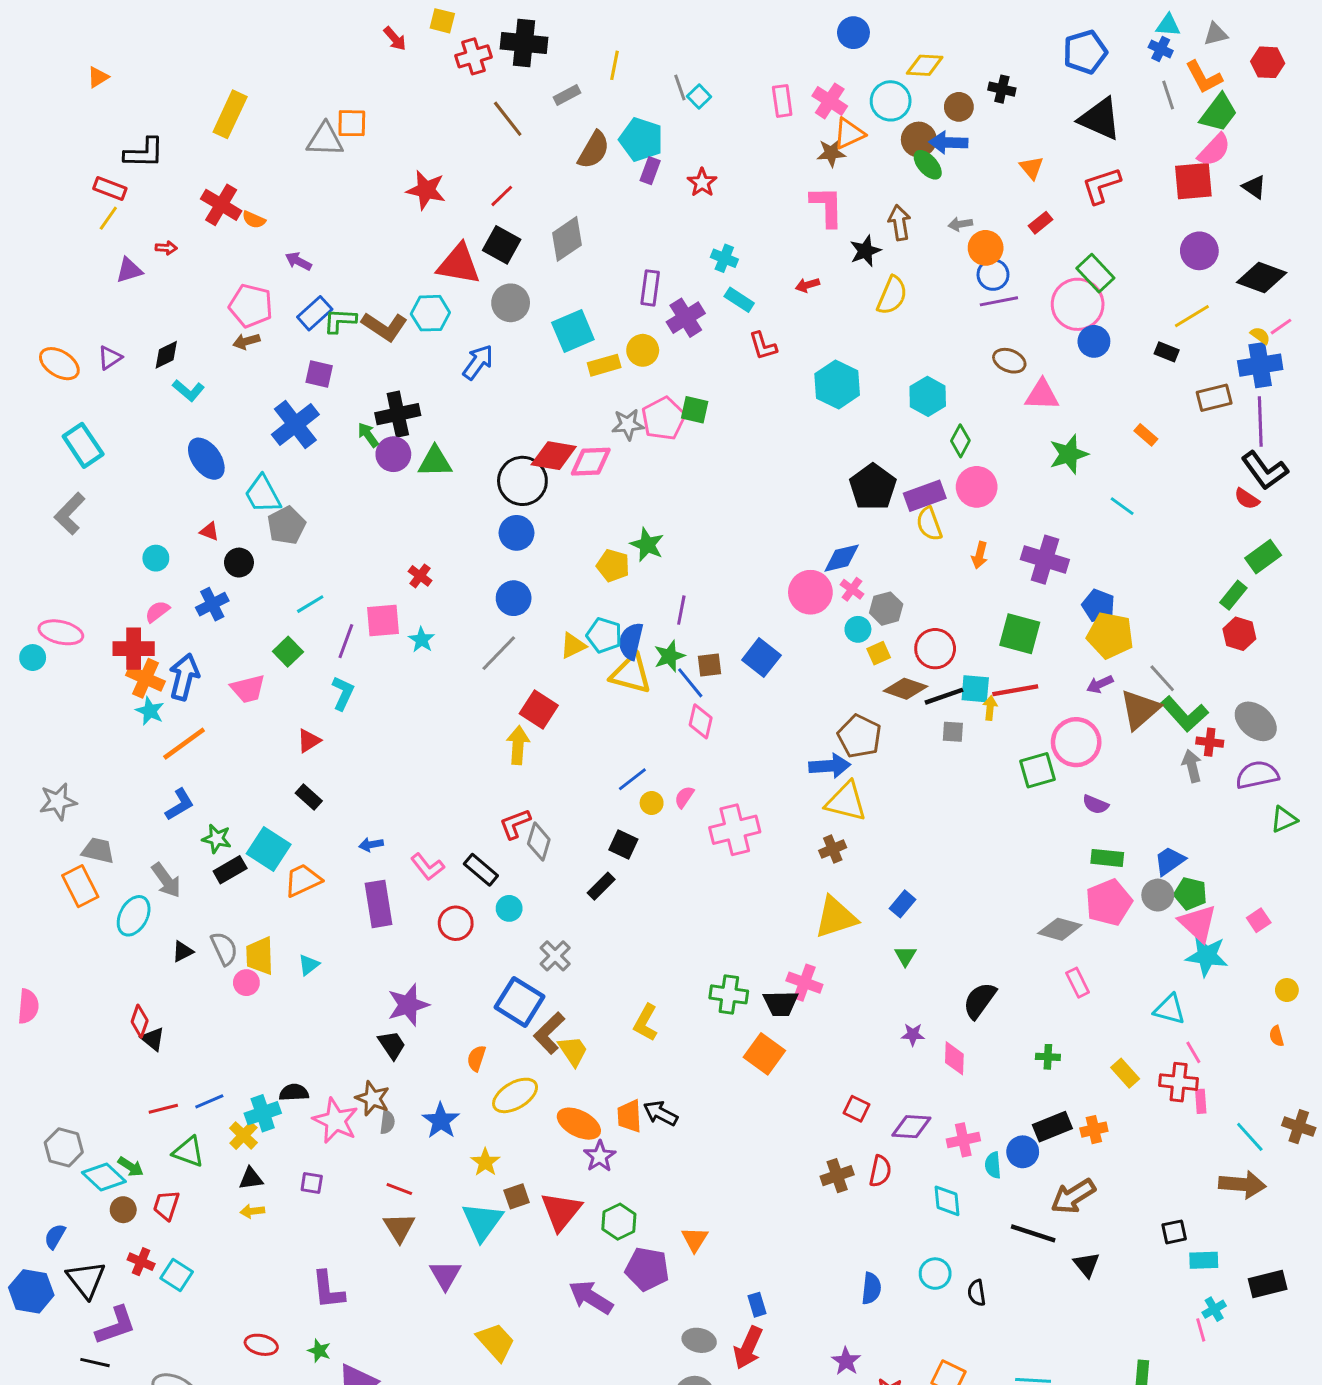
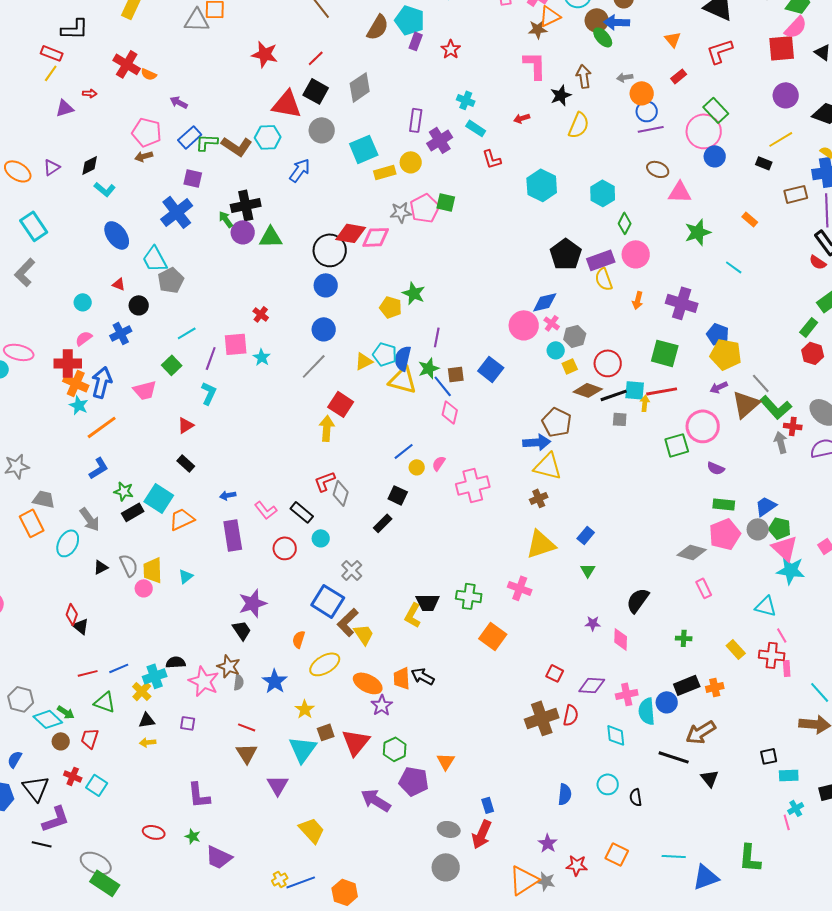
black trapezoid: (781, 1003) -> (428, 602), moved
cyan semicircle: (993, 1165) -> (647, 711), size x1.5
brown cross: (837, 1176) -> (542, 718), size x1.5

